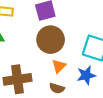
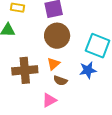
orange triangle: (59, 66) -> (53, 64), moved

